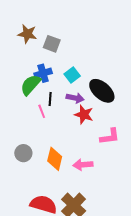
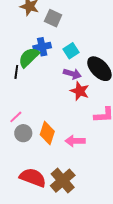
black line: (50, 99) -> (16, 72), moved
pink line: (42, 111) -> (16, 117), moved, turned 64
gray circle: (23, 153) -> (23, 133), moved

